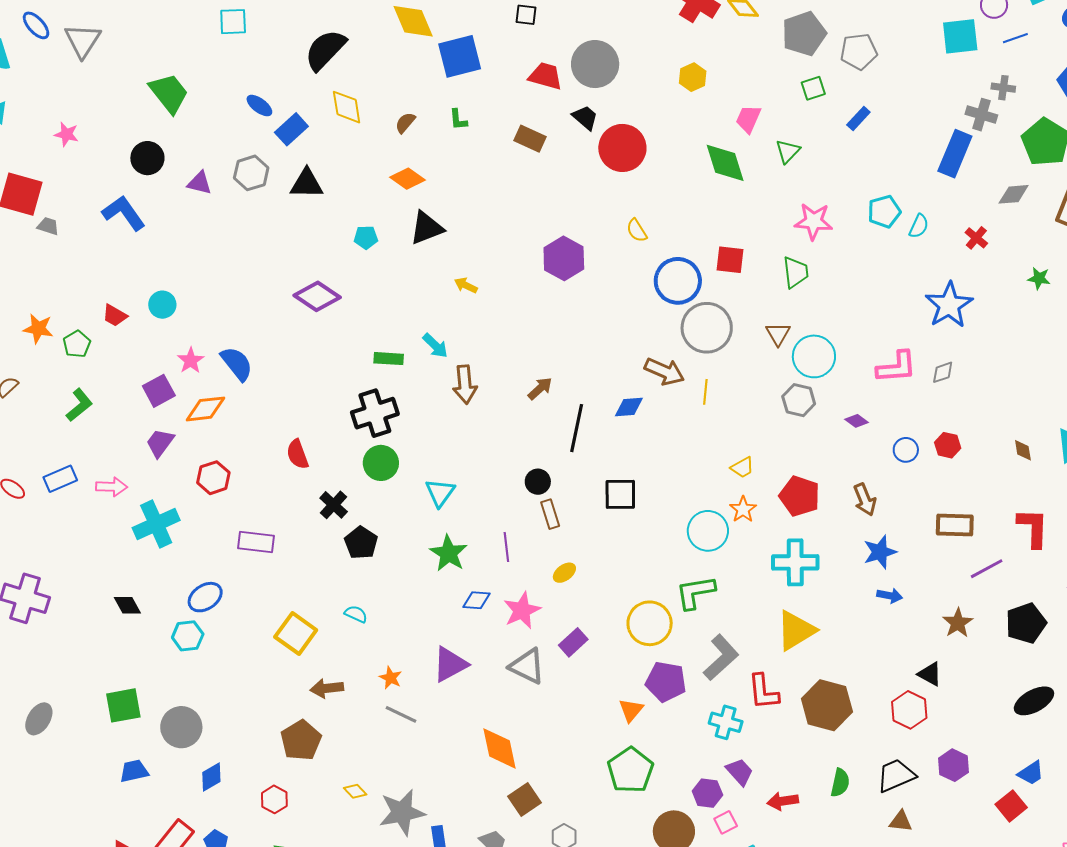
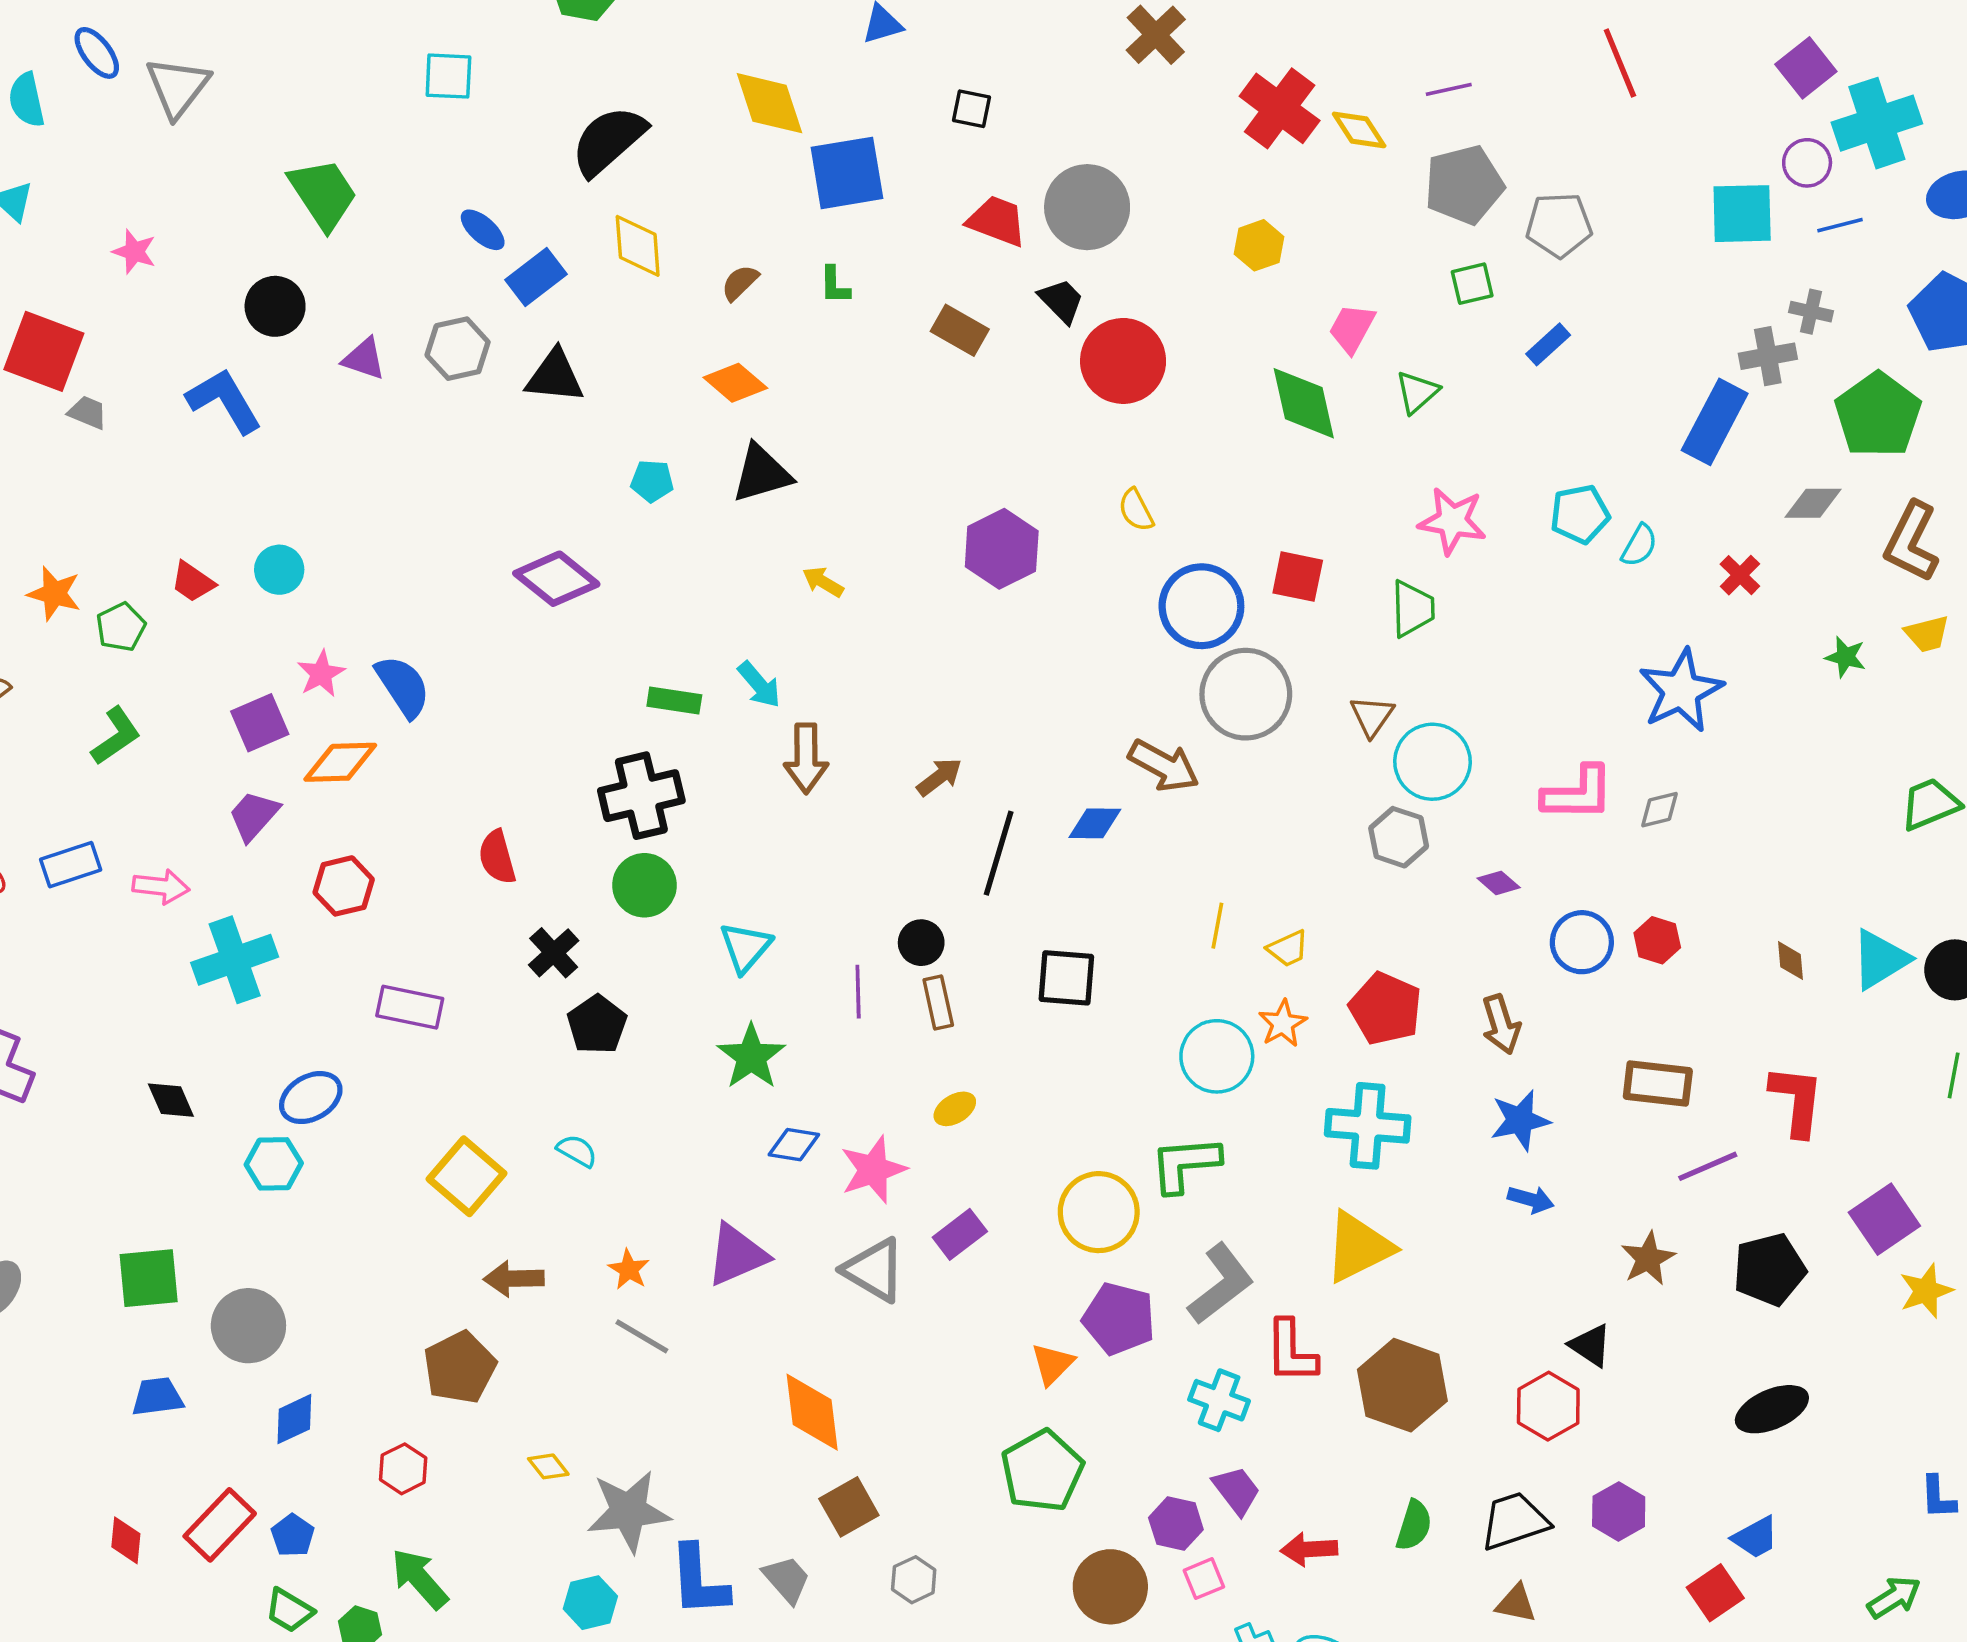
gray cross: (981, 115) -> (1768, 356), turned -32
yellow line: (705, 392) -> (1217, 926), moved
blue circle: (906, 450) -> (1582, 942), size x1.4
purple line: (506, 547) -> (858, 992), moved

